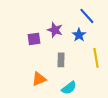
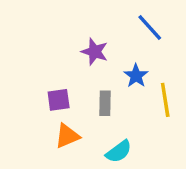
blue star: (79, 35) -> (136, 76), moved
purple square: (34, 39) -> (59, 100), moved

